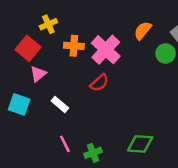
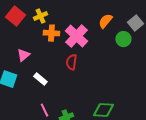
yellow cross: (48, 24) -> (40, 16), moved
red square: (28, 48) -> (15, 16), moved
red semicircle: (99, 83) -> (71, 62), turned 140

